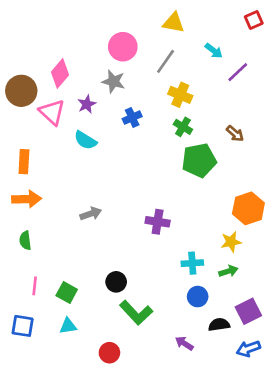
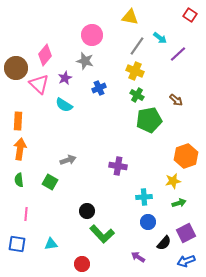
red square: (254, 20) -> (190, 15), turned -32
gray line: (166, 61) -> (137, 46), moved
orange arrow: (27, 199) -> (20, 149), turned -80
green arrow: (228, 271) -> (179, 203), moved
green square: (67, 293) -> (50, 182), moved
black semicircle: (219, 325) -> (164, 243), turned 140

